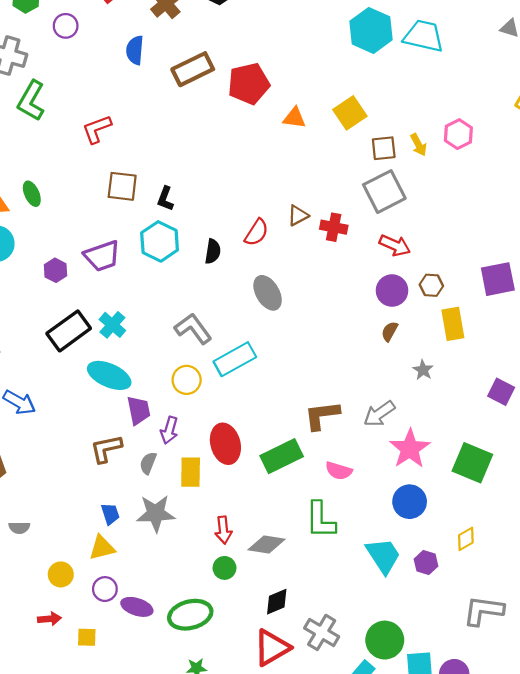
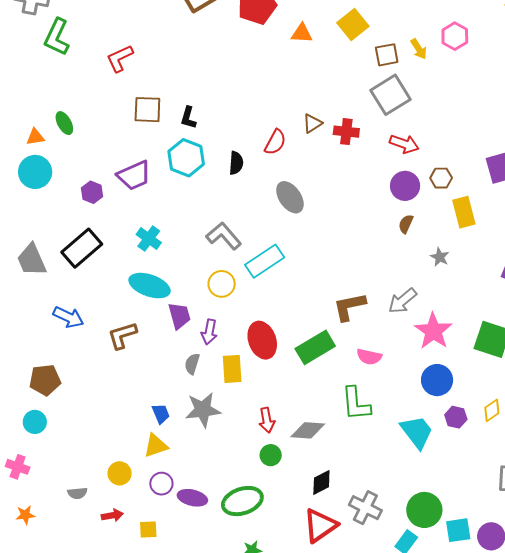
black rectangle: (69, 331) -> (82, 248), moved
brown L-shape: (106, 449) -> (122, 335), moved
gray semicircle: (19, 528) -> (77, 493), moved
purple hexagon: (426, 563) -> (456, 417), moved

